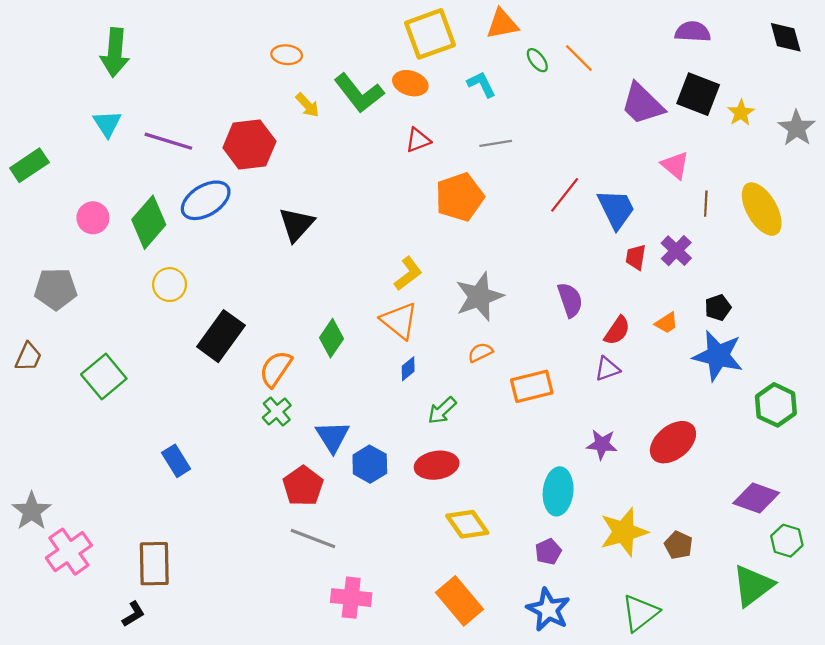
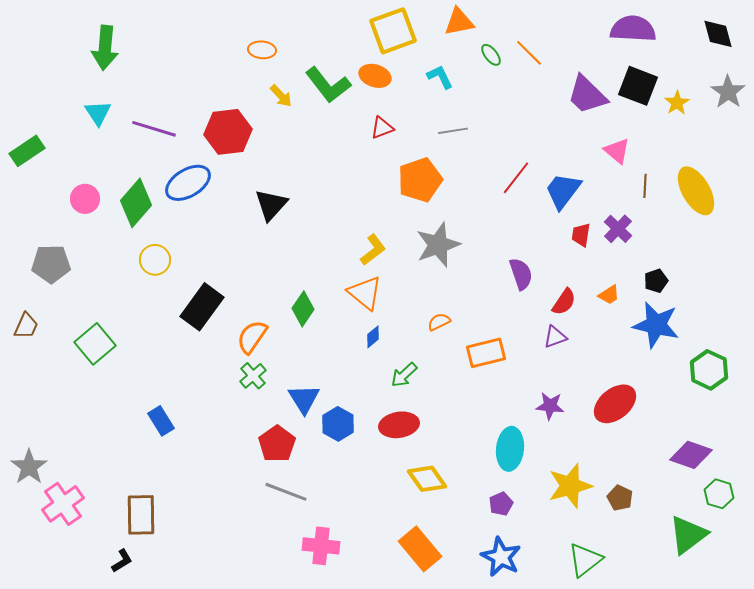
purple semicircle: (693, 32) -> (633, 29), size x1.4
gray star: (797, 128) -> (728, 92), moved
blue trapezoid: (616, 209) -> (563, 191), turned -117
gray star: (479, 297) -> (438, 245), moved

